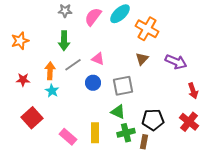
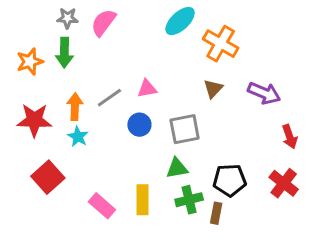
gray star: (65, 11) -> (67, 18), moved
pink semicircle: (93, 17) -> (103, 23), moved
green arrow: (64, 41) -> (64, 53), moved
pink triangle: (98, 59) -> (147, 89), turned -32
red star: (23, 80) -> (34, 120), size x1.6
green triangle: (118, 112) -> (177, 168), turned -35

